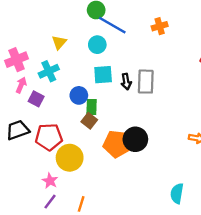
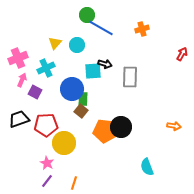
cyan circle: (97, 45) -> (77, 45), moved
black arrow: (126, 82) -> (105, 64), moved, turned -64
blue circle: (79, 95) -> (72, 89), size x1.5
cyan semicircle: (177, 194) -> (147, 167), moved, turned -30

